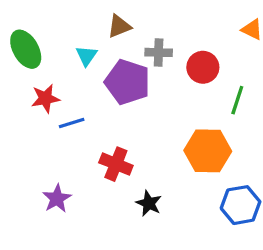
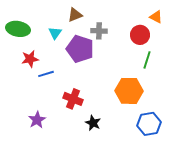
green ellipse: (26, 49) -> (18, 29), turned -50
red circle: (203, 67) -> (140, 35), moved

